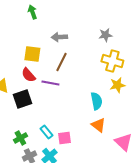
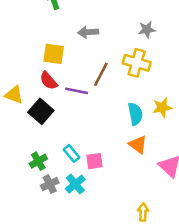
yellow cross: (112, 61) -> (137, 63), moved
brown line: (61, 62) -> (101, 74), moved
yellow star: (117, 85) -> (162, 107), moved
black square: (22, 99) -> (41, 111), turned -30

